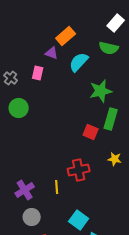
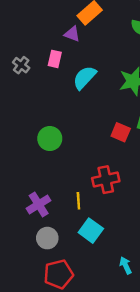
cyan semicircle: (79, 62) -> (85, 78), moved
green circle: (19, 108) -> (50, 139), moved
cyan square: (79, 220) -> (91, 231), moved

